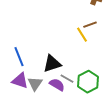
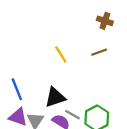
yellow line: (82, 35) -> (61, 54), moved

